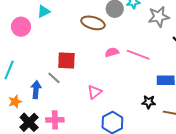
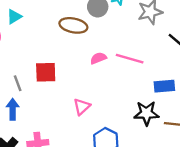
gray line: (54, 78) -> (18, 83), moved, turned 32
black star: (149, 102) -> (146, 113), size x1.5

